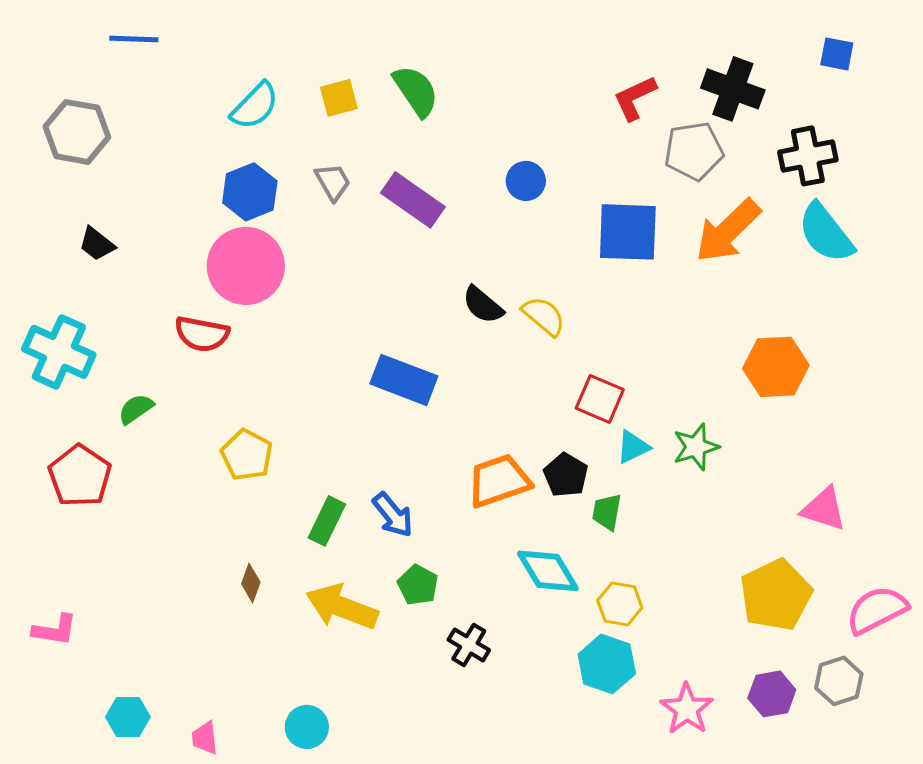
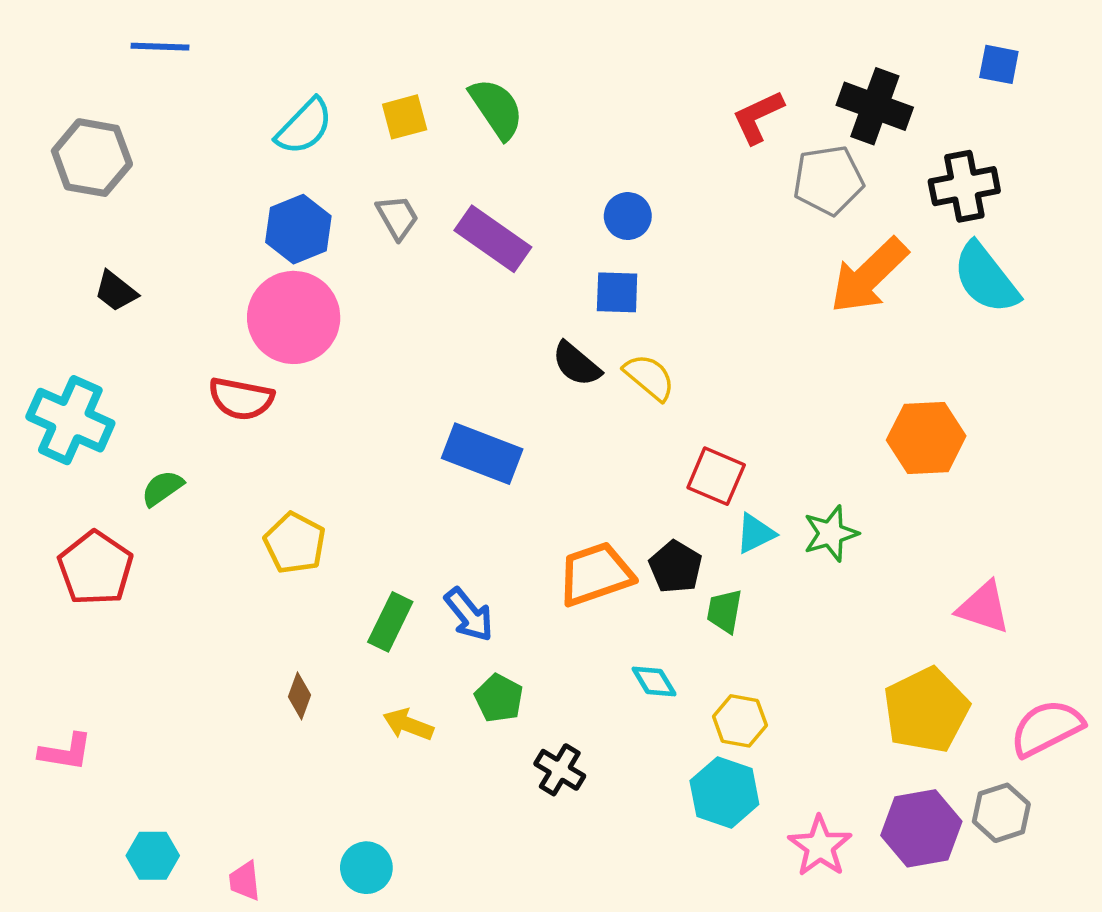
blue square: (628, 232) -> (617, 292), moved, size x0.6
cyan diamond: (548, 571) -> (654, 681), size x0.6
yellow arrow: (342, 607) -> (408, 724), size x0.6
purple hexagon: (772, 694) -> (921, 828), size x1.4

